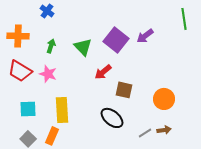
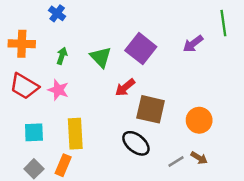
purple arrow: (145, 36) -> (193, 44), moved
brown square: (124, 90) -> (151, 109), size x1.4
brown arrow: (164, 130) -> (199, 158), turned 40

